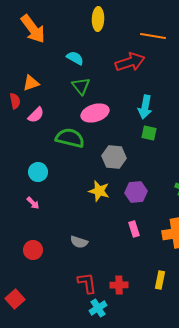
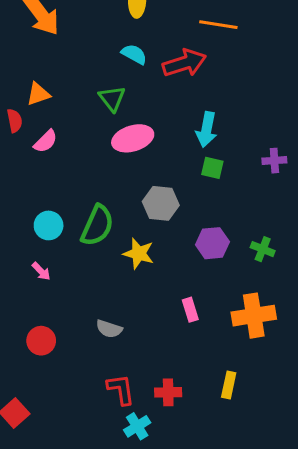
cyan semicircle: (75, 58) -> (134, 54), moved
green semicircle: (70, 138) -> (97, 225), moved, turned 100
purple hexagon: (136, 192) -> (212, 243), moved

